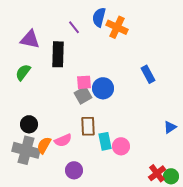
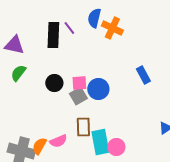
purple triangle: (30, 39) -> (14, 45), moved
black rectangle: (58, 54) -> (53, 35), moved
black circle: (29, 124) -> (54, 83), moved
cyan rectangle: (105, 141) -> (100, 142), size x1.4

